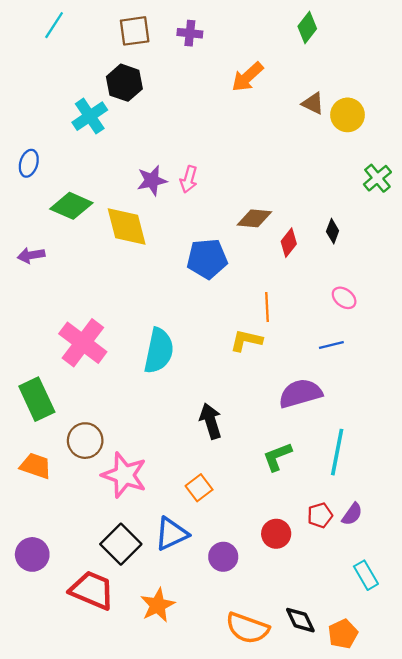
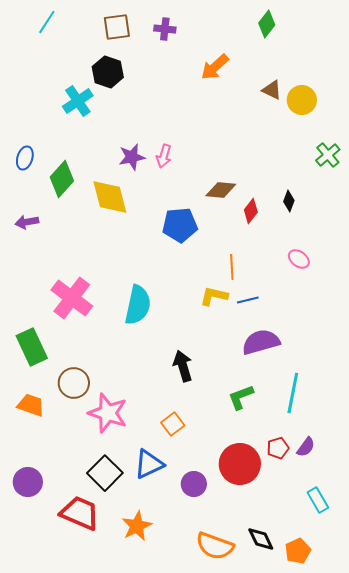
blue ellipse: (29, 163) -> (25, 158), moved
green diamond: (71, 206) -> (62, 179), turned -72
blue line: (331, 345) -> (248, 300), moved
red circle: (276, 534) -> (240, 464), size x1.6

